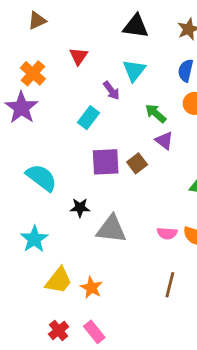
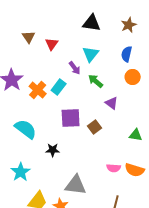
brown triangle: (37, 21) -> (29, 37), moved, turned -40
orange cross: (33, 73) -> (38, 90), moved
green arrow: (156, 113) -> (96, 81), moved
brown square: (137, 163) -> (95, 127), moved
gray triangle: (111, 229) -> (76, 185), moved

